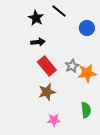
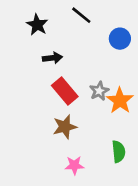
black star: (36, 18) -> (37, 25), moved
orange star: (87, 73) -> (120, 101), turned -30

